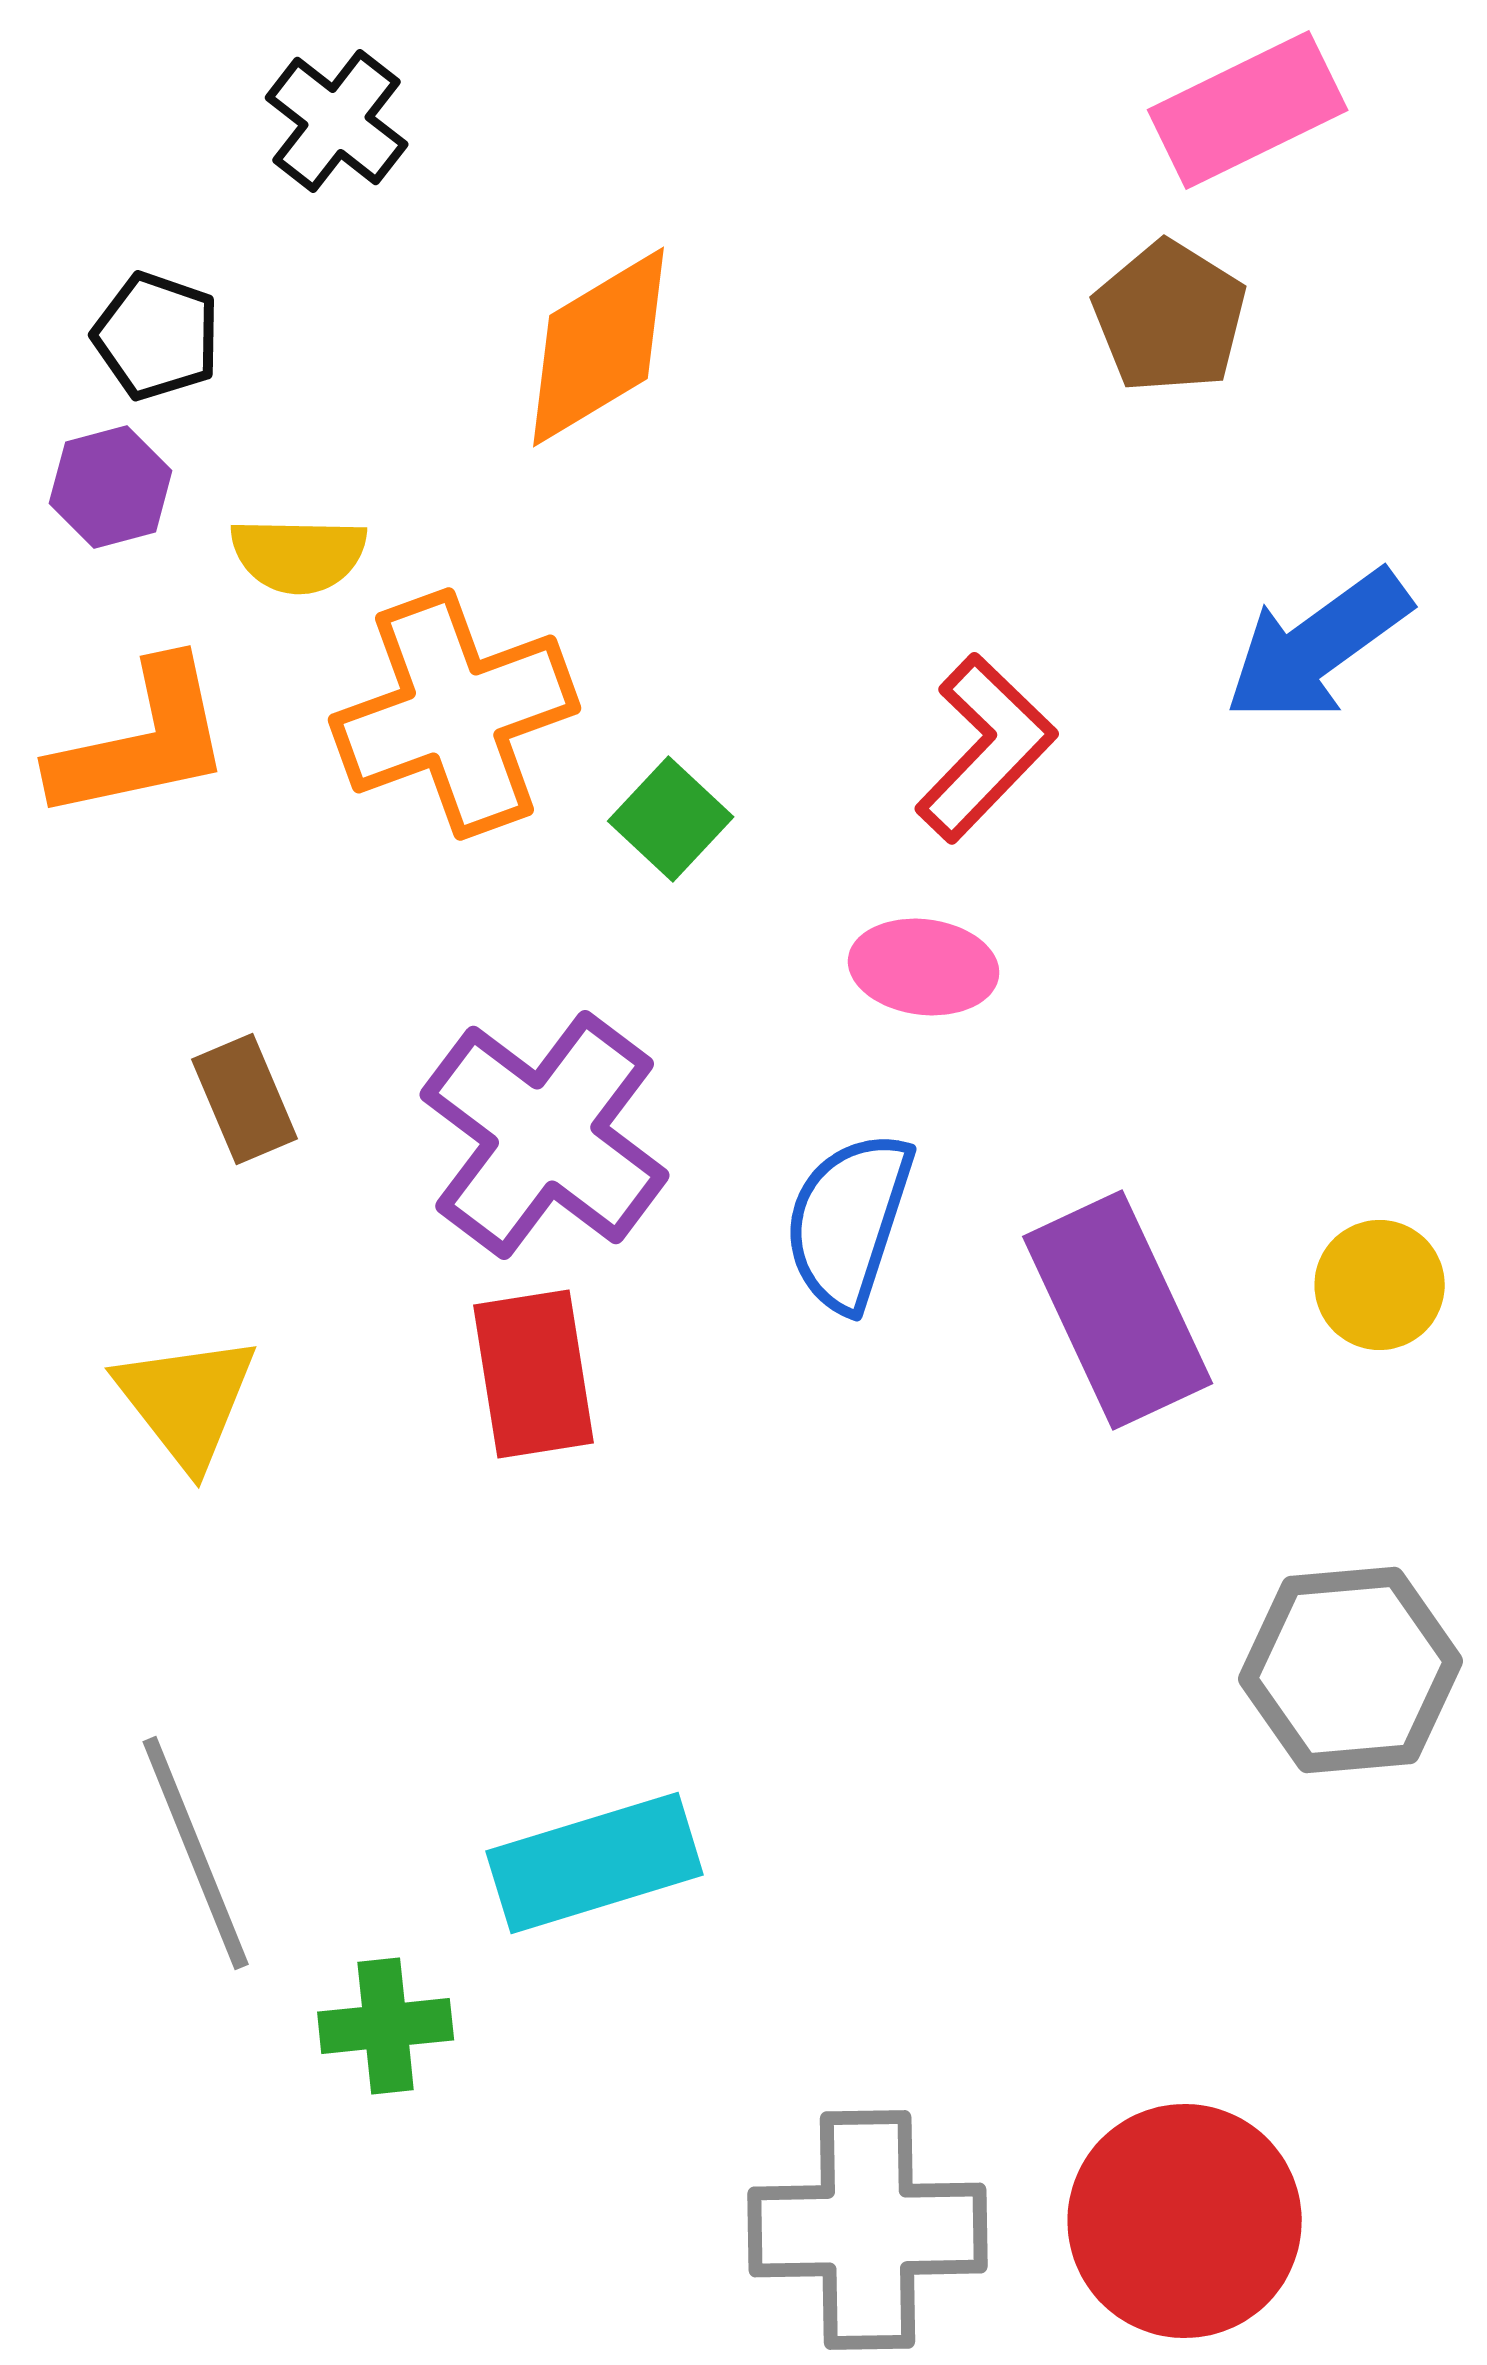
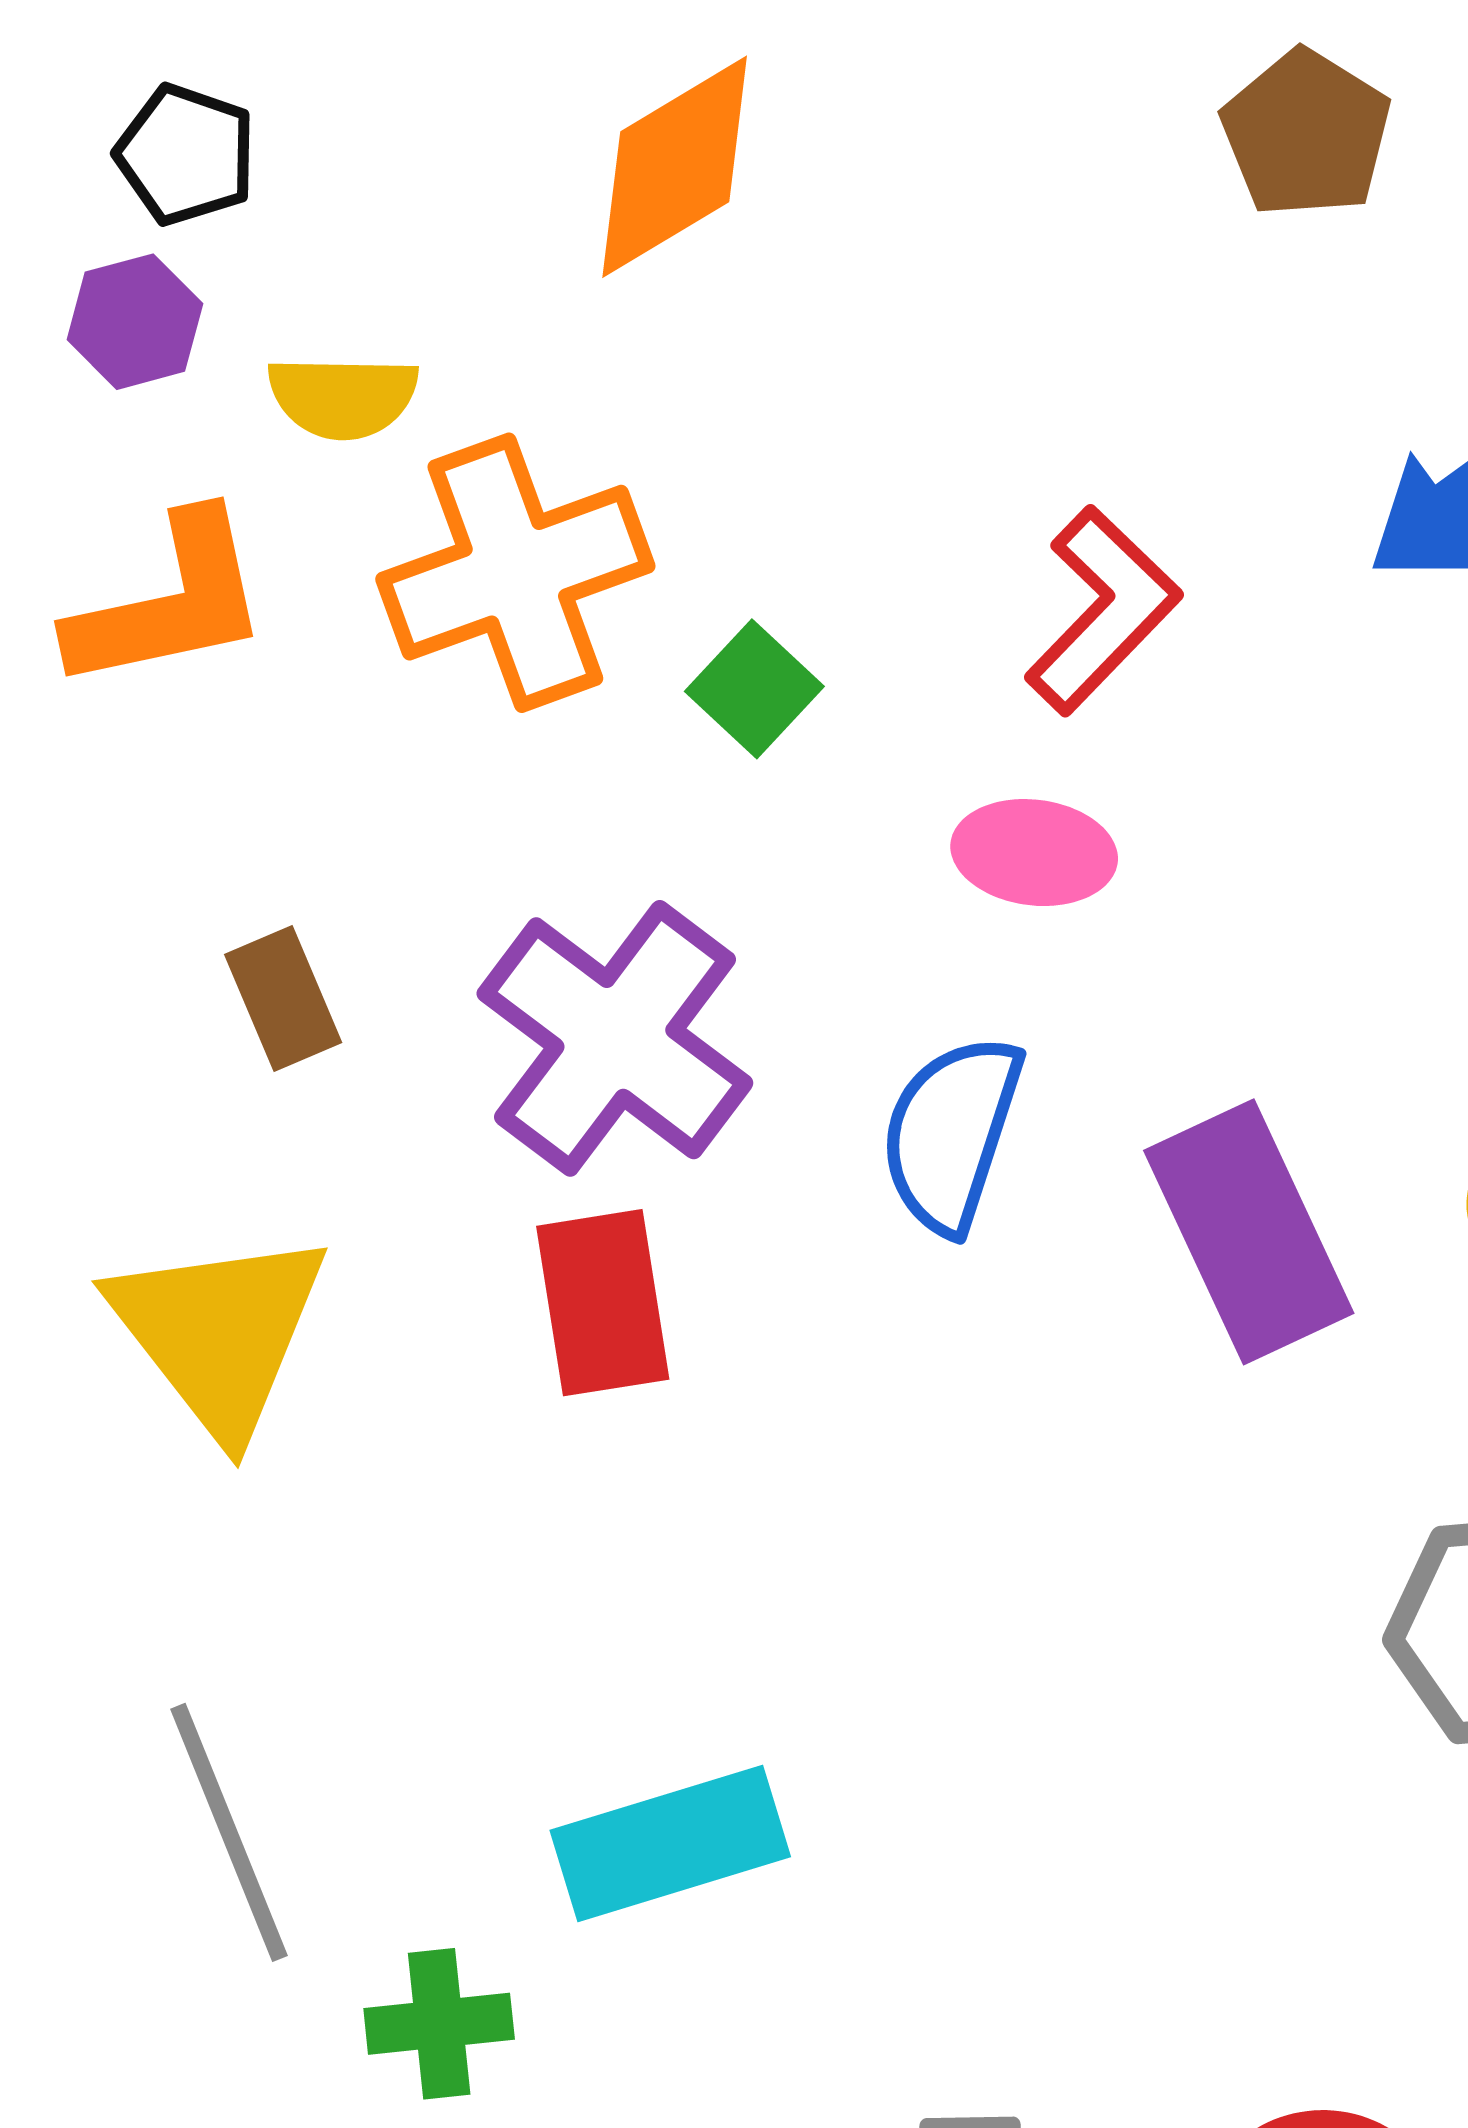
yellow triangle: (187, 1401) -> (219, 1333), size x1.4

